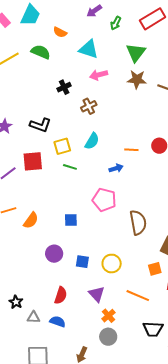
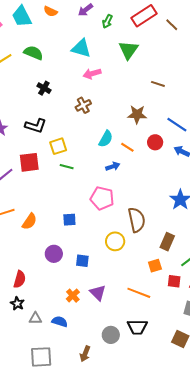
cyan trapezoid: (30, 15) -> (22, 16), turned 130
orange semicircle: (60, 32) -> (50, 11), moved
brown star: (137, 79) -> (137, 114), moved
black cross: (64, 87) -> (44, 88), moved, turned -32
cyan semicircle: (92, 141) -> (106, 139), moved
orange line: (131, 150) -> (127, 147), turned 32
yellow circle: (112, 264) -> (115, 241), moved
red semicircle: (61, 295) -> (20, 279), moved
orange cross: (108, 316) -> (73, 296), moved
black trapezoid: (153, 329) -> (137, 327), moved

